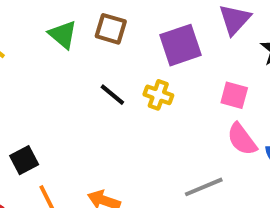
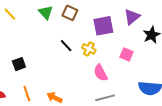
pink semicircle: (242, 139) -> (101, 73), moved
black square: (24, 160) -> (19, 64), moved

